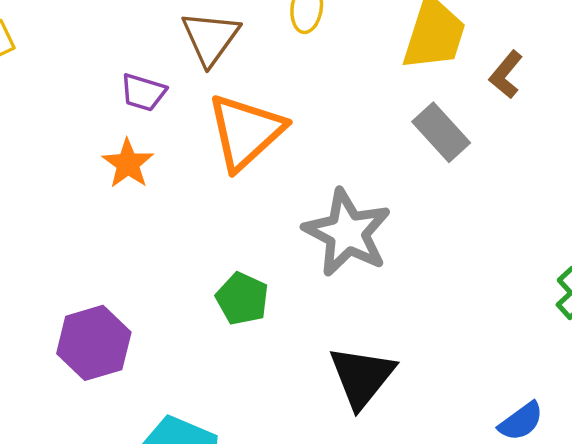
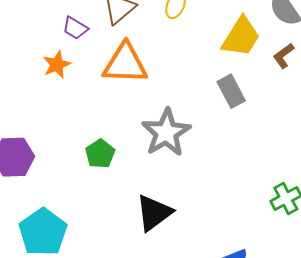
brown L-shape: (506, 75) -> (284, 56), moved
orange triangle: (246, 132) -> (125, 64), turned 30

